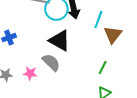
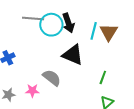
brown triangle: (113, 35) -> (109, 32), moved
black triangle: (60, 41) -> (73, 55), moved

